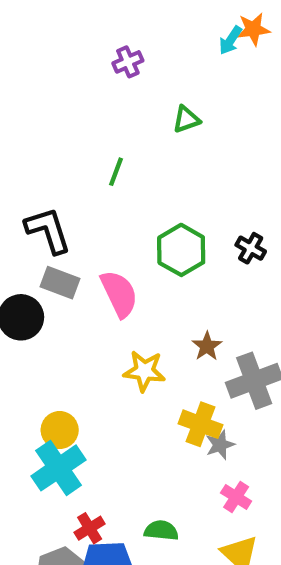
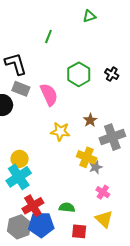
green triangle: (186, 119) -> (89, 16), moved
red cross: (90, 528) -> (33, 206), size x1.5

